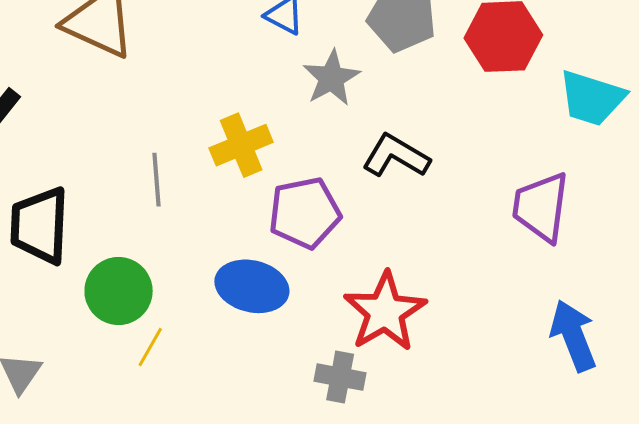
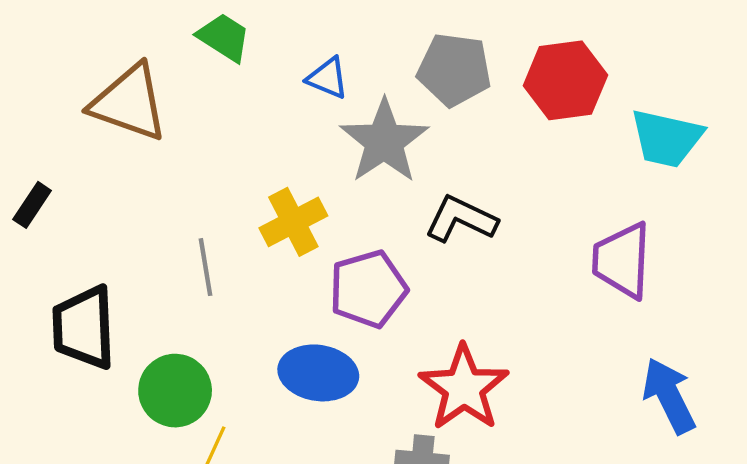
gray star: (331, 78) -> (384, 141), size x1.4

